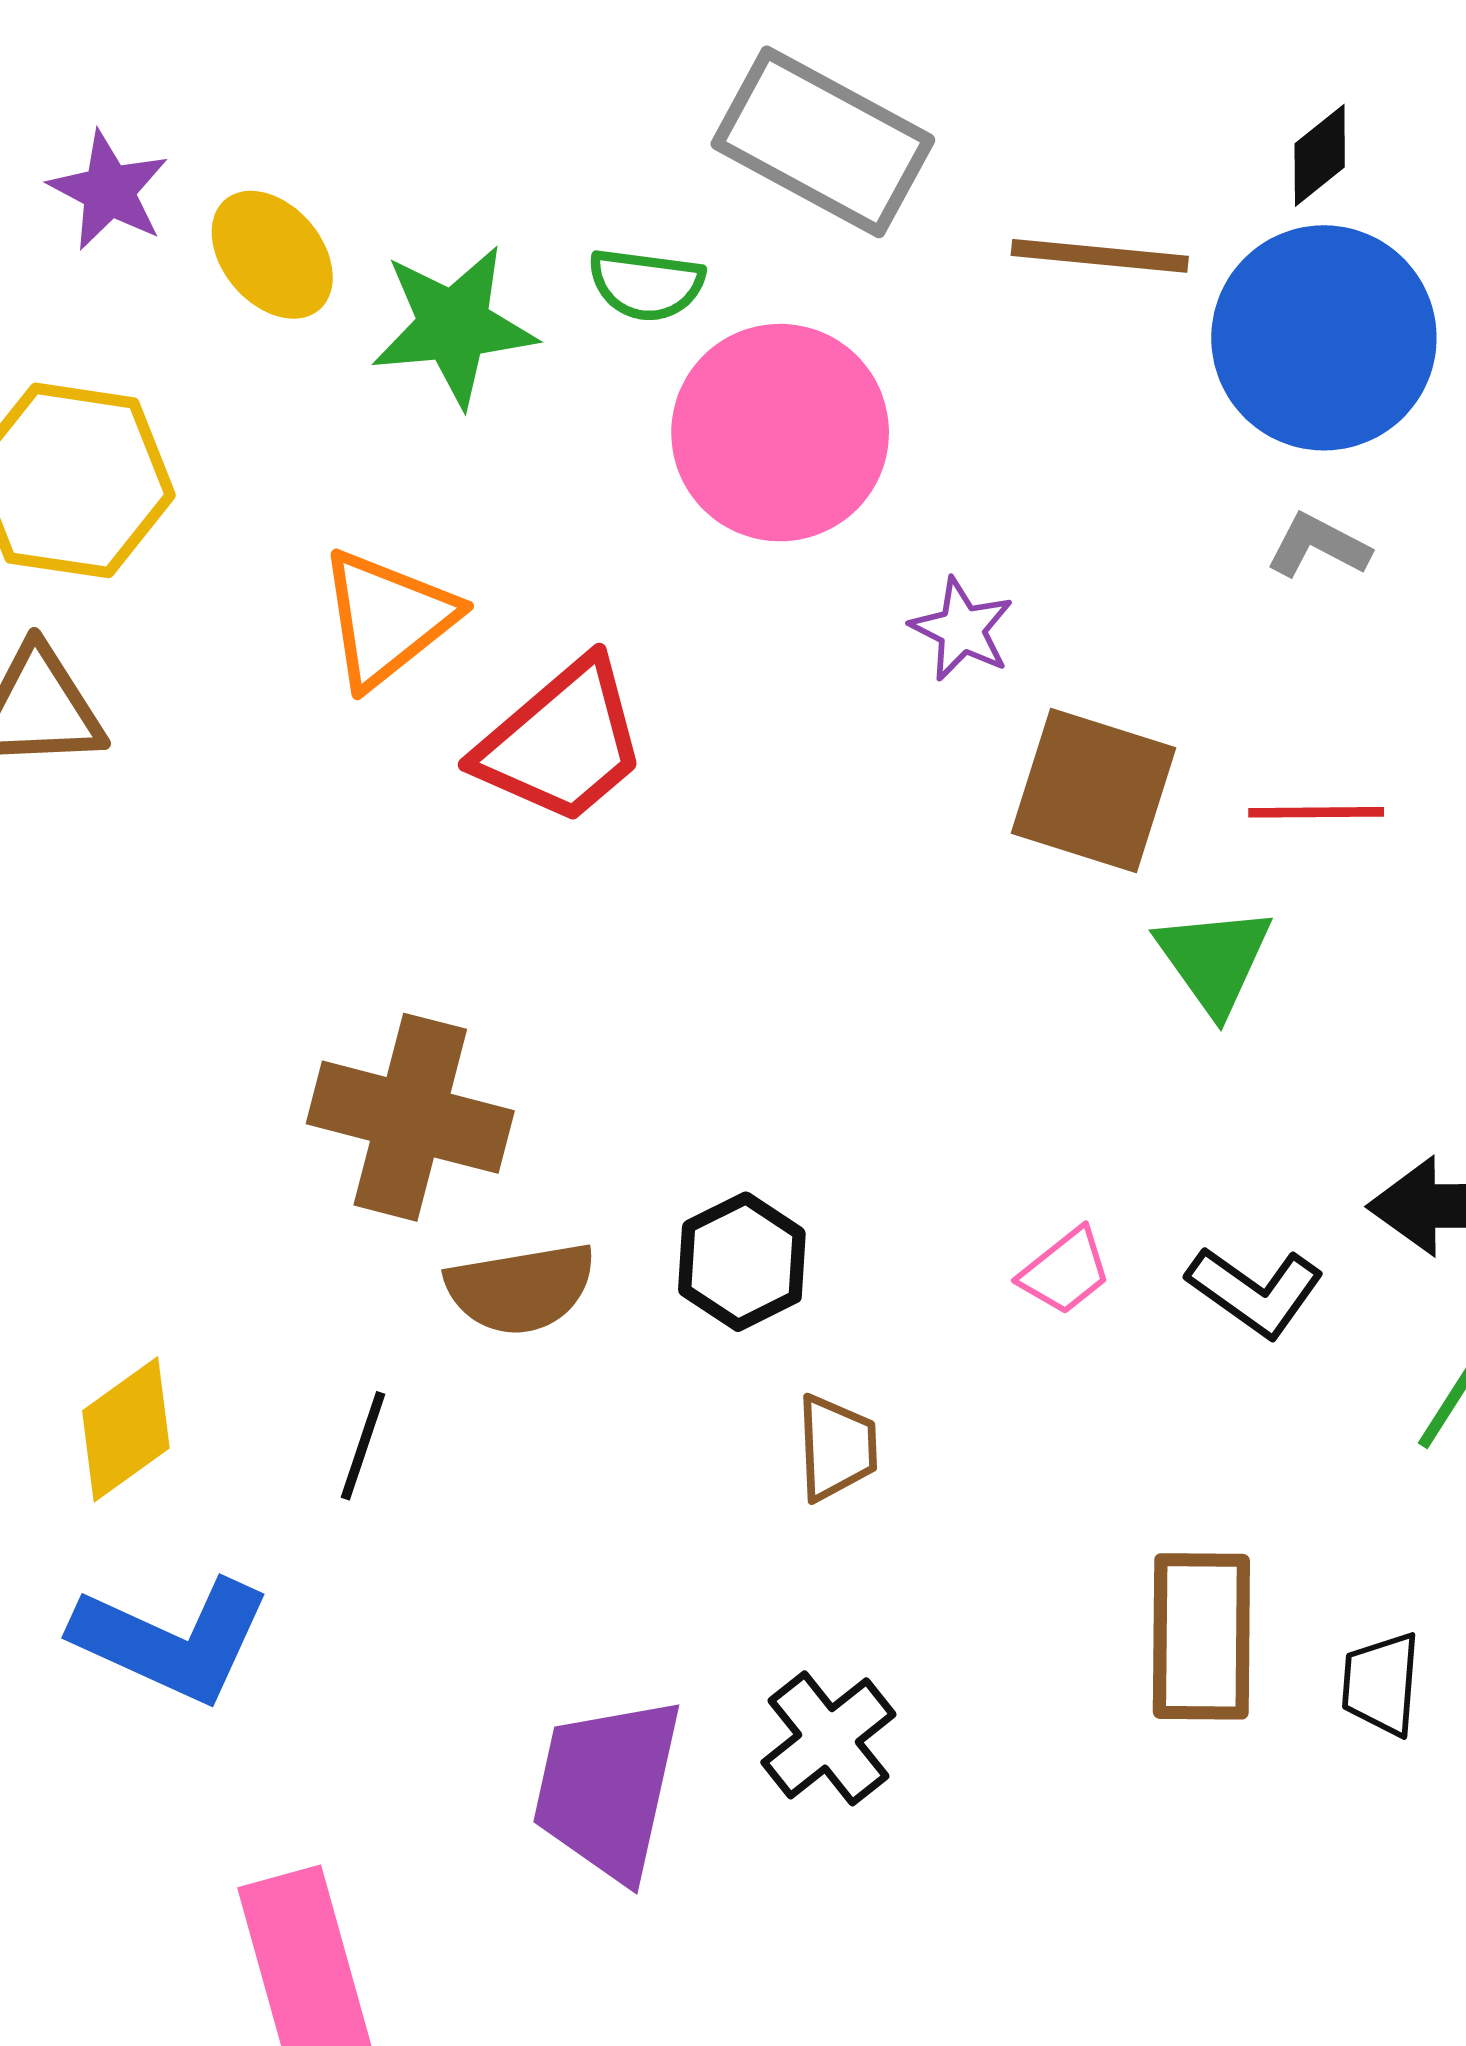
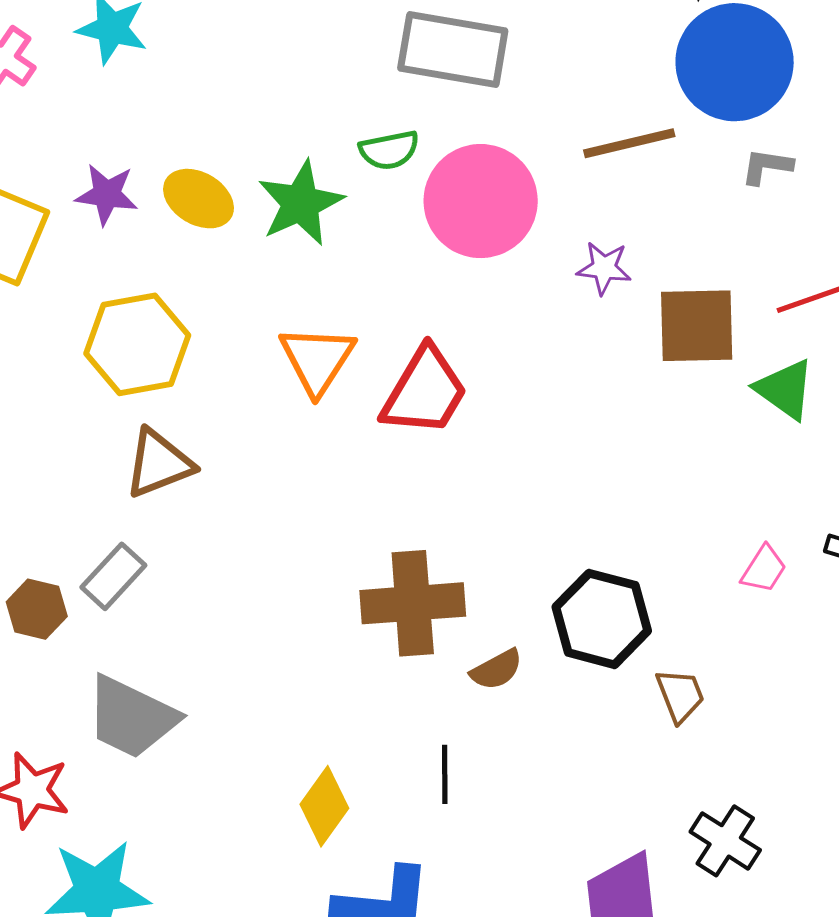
brown line: (1100, 256) -> (629, 143), moved
black hexagon: (742, 1262) -> (602, 619), size x1.4
brown semicircle: (521, 1288) -> (497, 670), size x0.7

